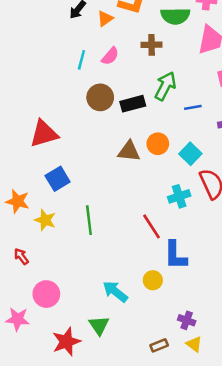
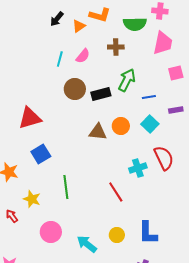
cyan square: (190, 154) -> (150, 124), moved
yellow star: (45, 220) -> (32, 199), moved
blue L-shape: (175, 255) -> (148, 233), moved
pink circle: (46, 294) -> (51, 232), moved

